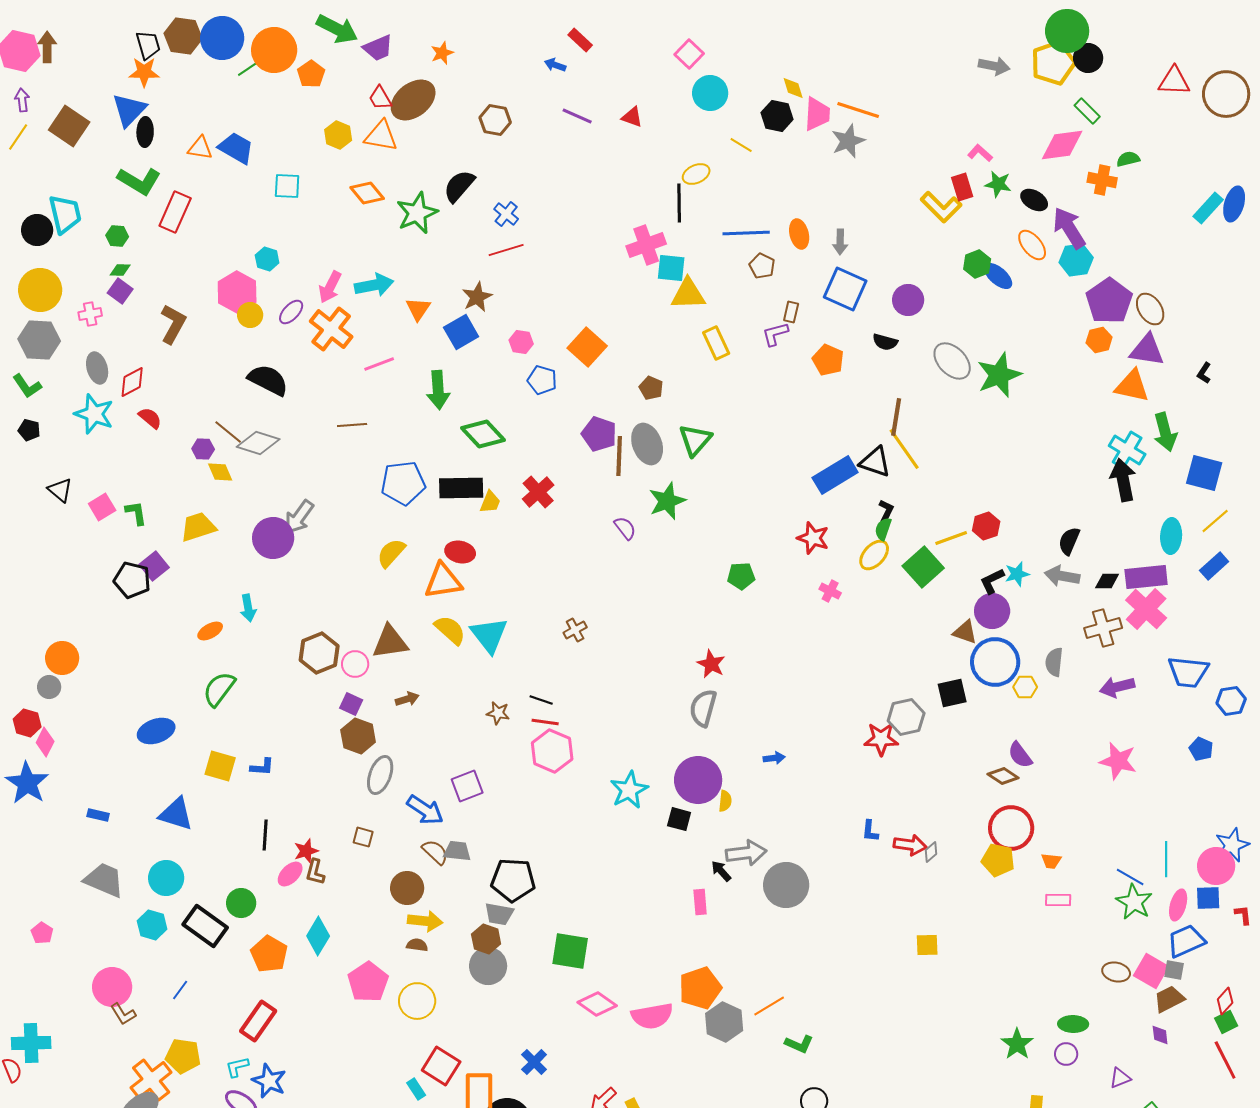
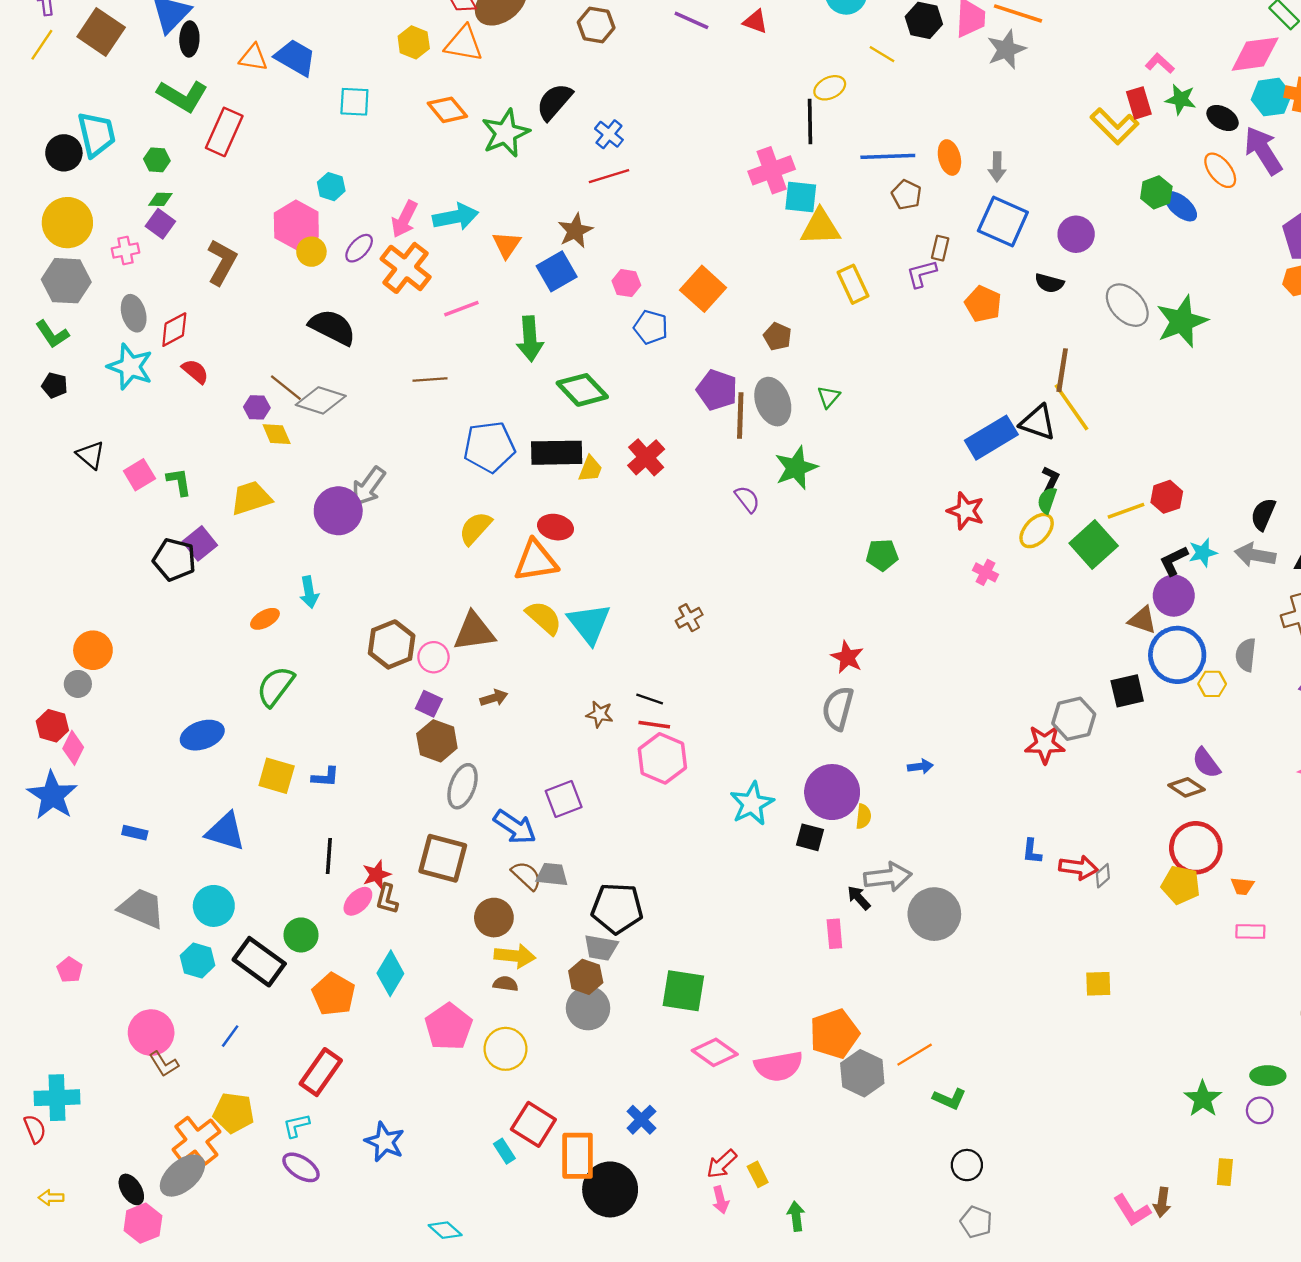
cyan hexagon: (1076, 260) -> (1271, 97), moved
green triangle: (695, 440) -> (829, 397), size x0.6
brown square: (363, 837) -> (443, 858), size x2.0
blue star: (269, 1081) -> (385, 1142), moved

